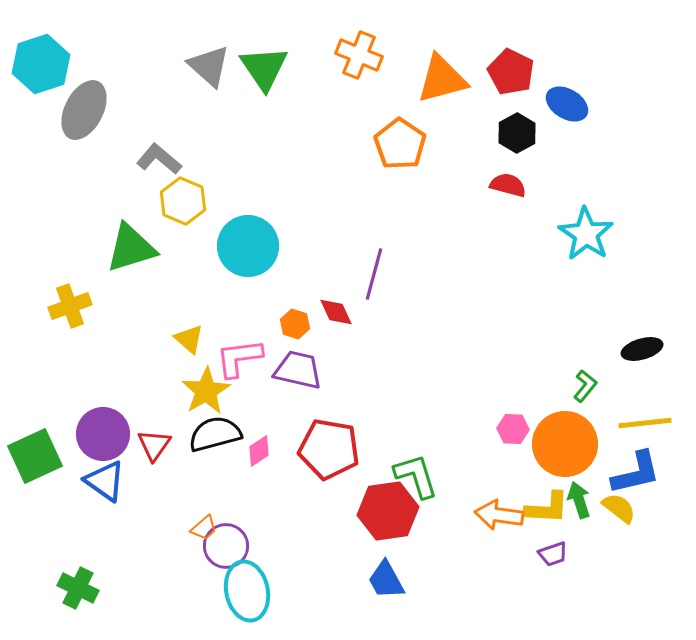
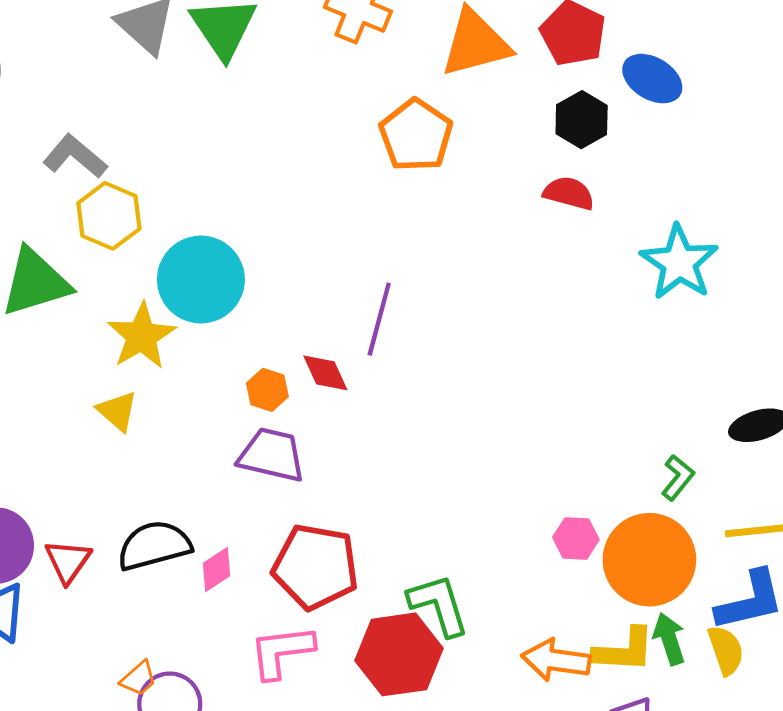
pink L-shape: (239, 358) -> (282, 652), moved
yellow star: (206, 391) -> (141, 336), moved
yellow semicircle: (619, 508) -> (726, 650), turned 33

